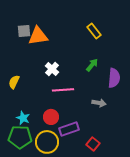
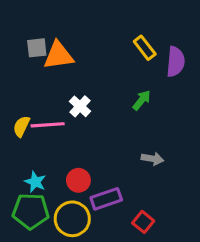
purple semicircle: (114, 78) -> (176, 62), moved
pink line: (63, 90) -> (48, 125), moved

